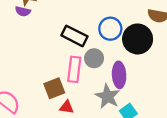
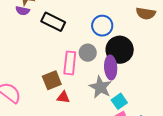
black rectangle: (74, 36) -> (53, 22), moved
black circle: (138, 39) -> (120, 50), moved

